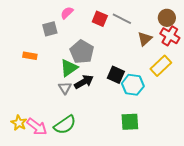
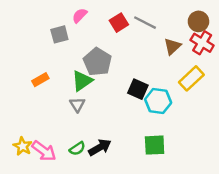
red square: (100, 19) -> (119, 23), turned 35
orange rectangle: (30, 56) -> (40, 80), moved, turned -40
black arrow: (84, 82) -> (100, 147), moved
green semicircle: (65, 125) -> (77, 149), size x0.6

